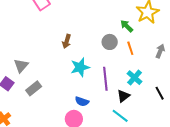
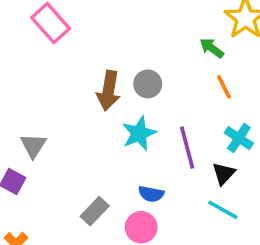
brown arrow: (67, 41) -> (108, 91), size x1.5
gray circle: (110, 42) -> (148, 84), moved
gray rectangle: (34, 88) -> (95, 211), moved

